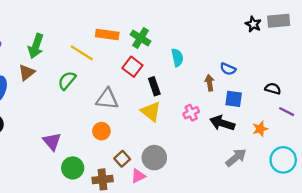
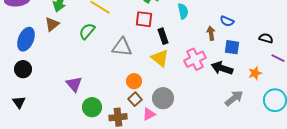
red square: (132, 67) -> (144, 19), turned -30
pink cross: (191, 113) -> (195, 59), size x1.5
orange circle: (101, 131) -> (134, 81), moved

